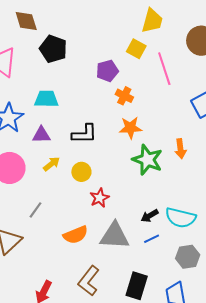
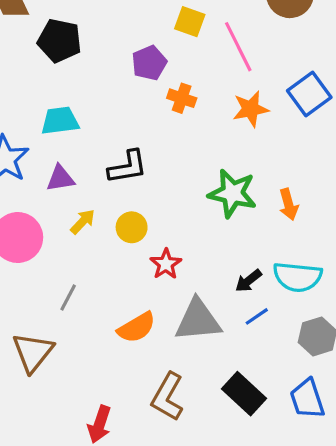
orange star: (130, 128) -> (251, 109), moved
orange arrow: (180, 149) -> (289, 204), moved
black rectangle: (137, 286) -> (244, 394), turned -56

